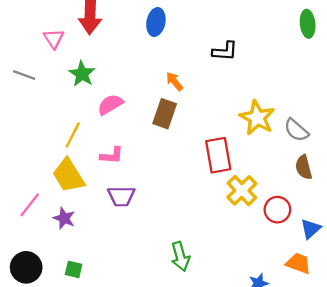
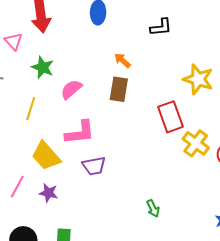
yellow line: (73, 135) -> (31, 109), moved
pink L-shape: (112, 155) -> (80, 133), size x1.5
green arrow: (180, 256) -> (153, 208), size x0.7

